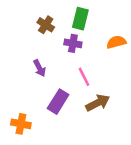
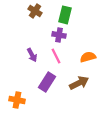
brown cross: (46, 25) -> (35, 11), moved
orange semicircle: (116, 42) -> (88, 57), moved
pink line: (84, 77) -> (56, 56), moved

